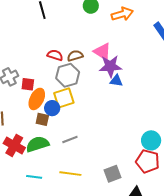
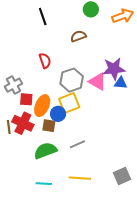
pink triangle: (102, 52) -> (98, 82), moved
red semicircle: (55, 55) -> (45, 61), moved, turned 56
brown semicircle: (75, 56) -> (78, 36), moved
red square: (28, 84) -> (26, 99), moved
red cross: (14, 145) -> (23, 123), moved

